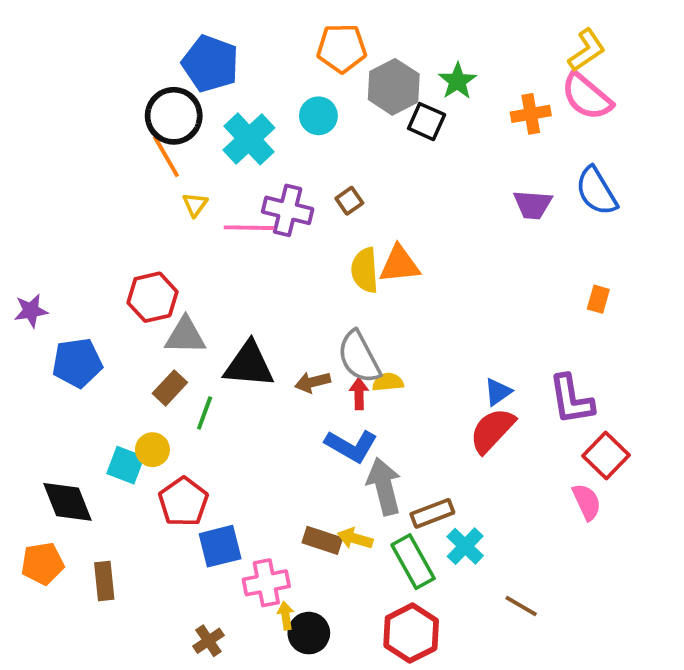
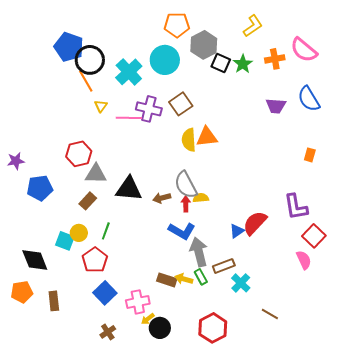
yellow L-shape: (587, 50) -> (253, 26), moved
blue pentagon: (210, 64) -> (69, 47), moved
green star: (457, 81) -> (243, 64), moved
cyan circle: (318, 116) -> (165, 60), size x1.5
brown square: (349, 201) -> (181, 104), size x1.6
blue triangle: (498, 392) -> (237, 231), moved
green line: (205, 413) -> (106, 231), moved
blue square: (220, 546) -> (105, 293), moved, turned -30
green rectangle: (413, 562) -> (201, 277), moved, size x0.6
yellow arrow: (286, 616) -> (148, 319), turned -120

